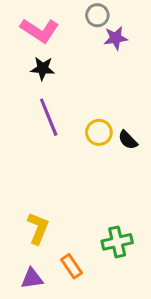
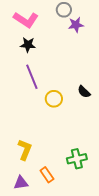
yellow circle: (99, 132) -> (54, 99), moved

